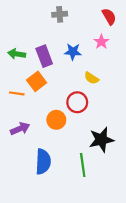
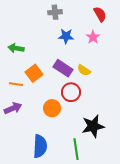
blue star: (73, 52) -> (66, 36), moved
purple rectangle: (44, 56) -> (63, 68), moved, turned -36
purple arrow: (20, 129) -> (13, 108), moved

